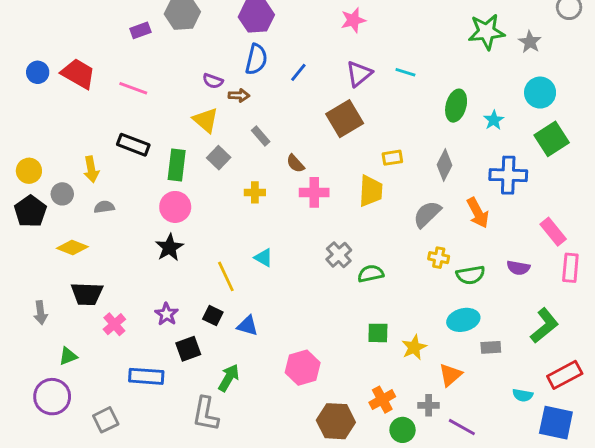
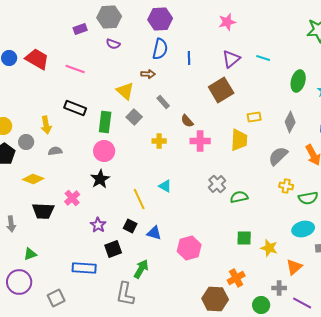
blue line: (298, 72) -> (189, 58), turned -40
purple semicircle: (213, 81) -> (113, 44), moved
pink cross: (114, 324) -> (72, 198), moved
yellow star: (414, 347) -> (269, 248), turned -30
pink hexagon: (303, 368) -> (189, 248), moved
orange cross: (382, 400) -> (236, 278), moved

